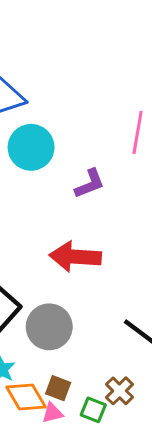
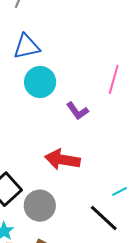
purple L-shape: (90, 184) -> (77, 111), turned 70

